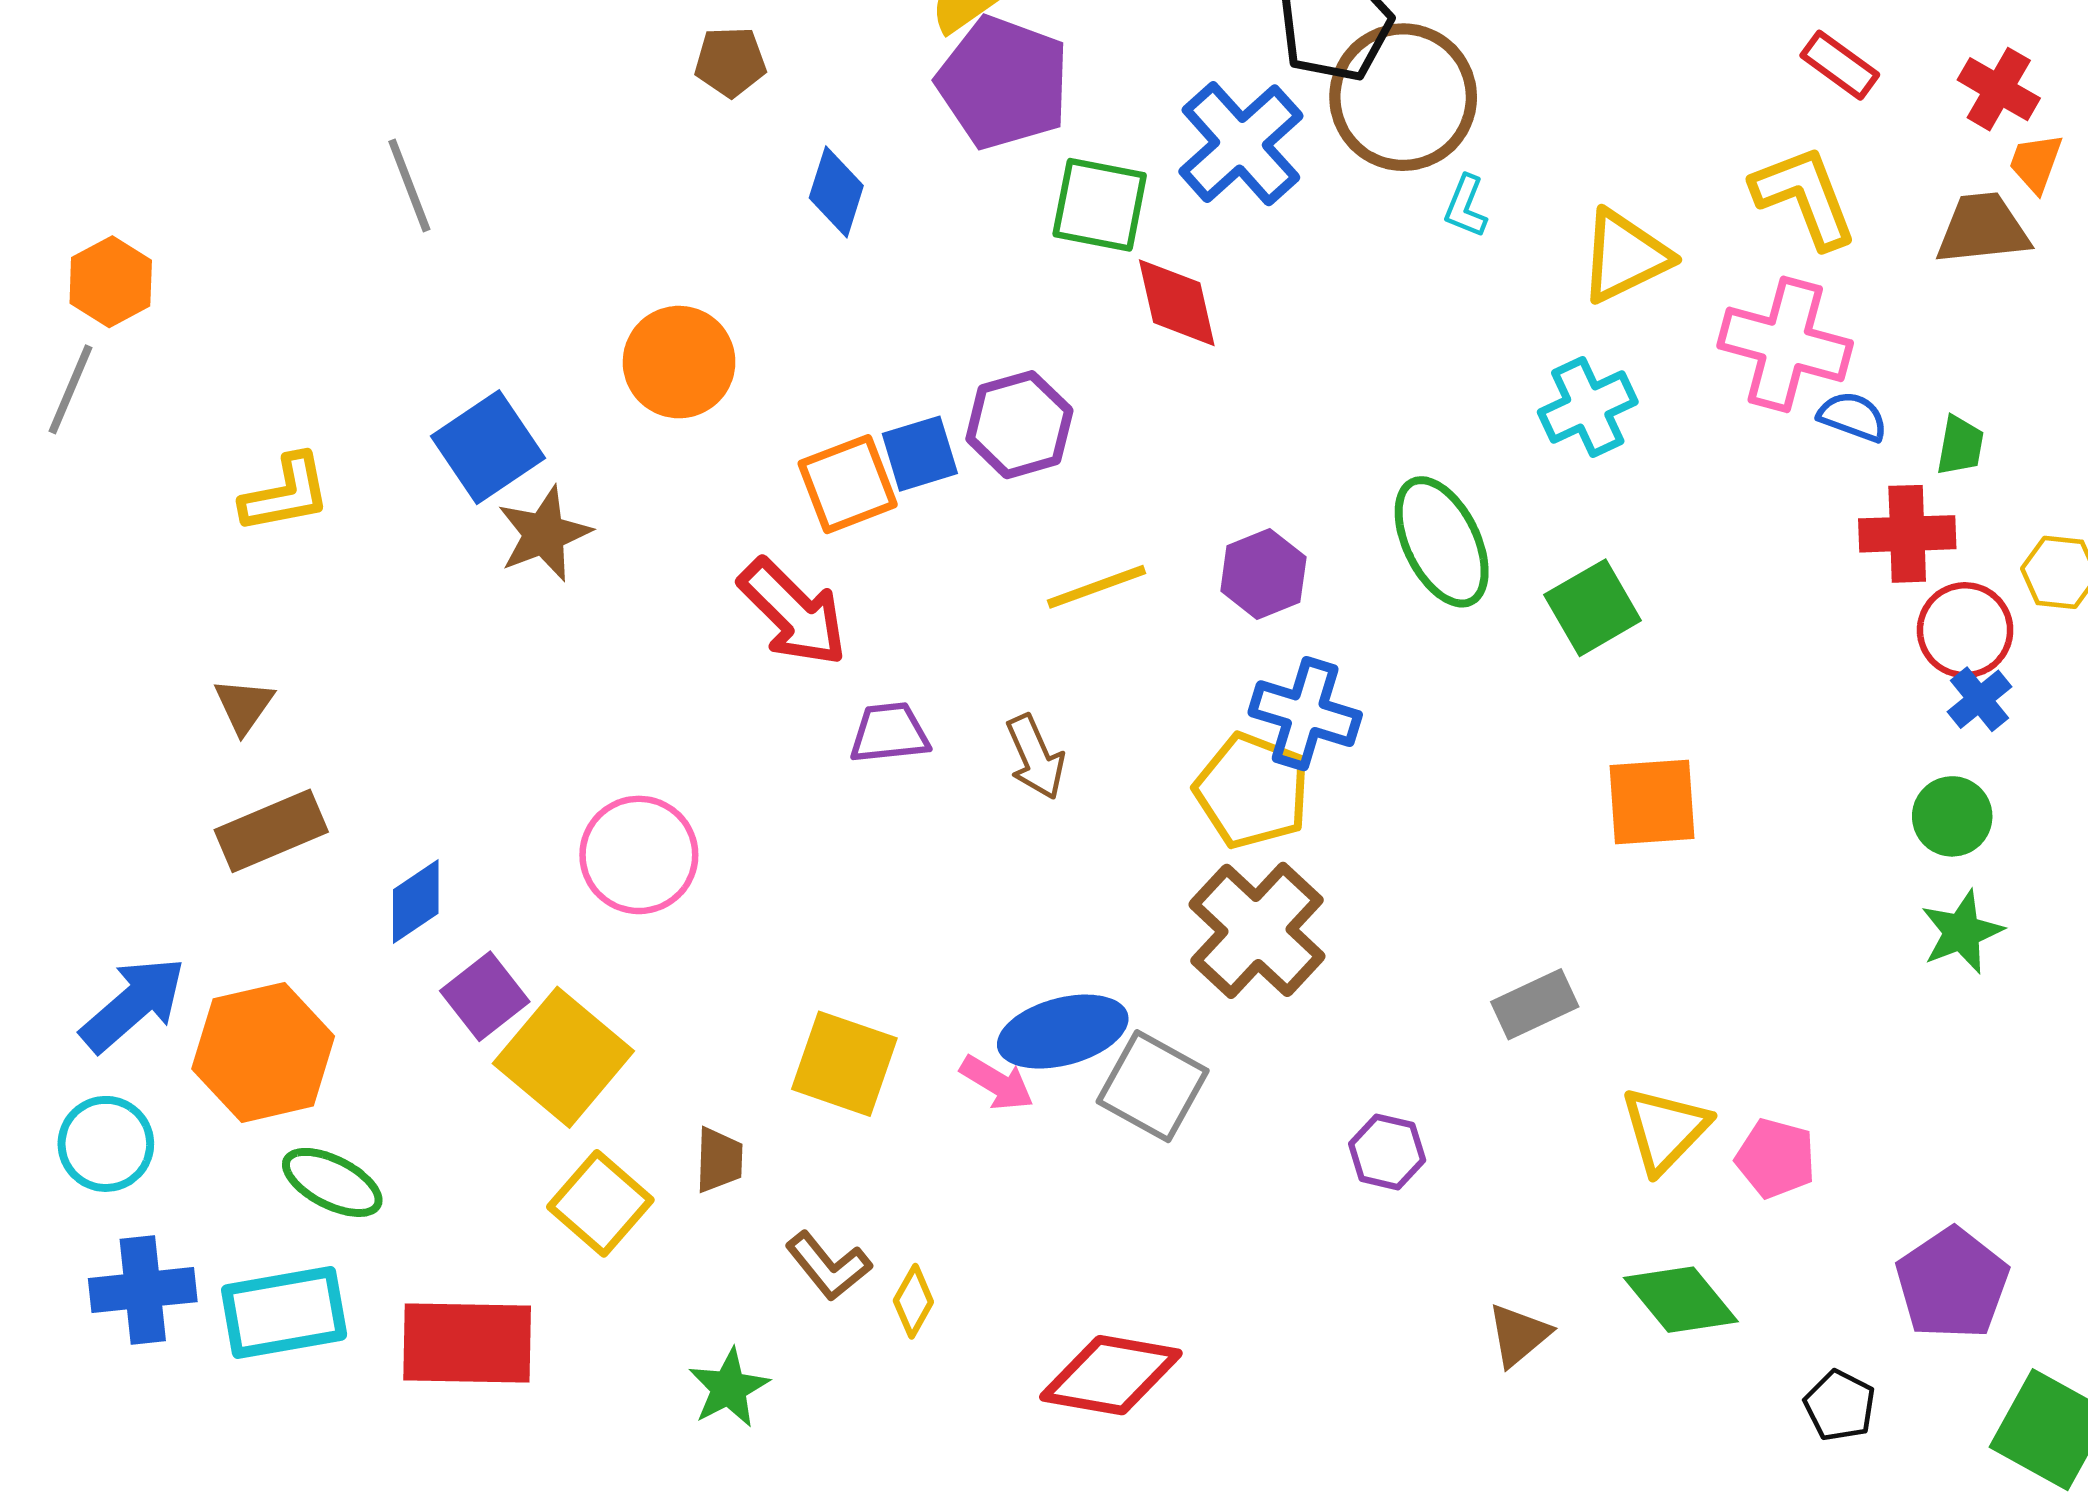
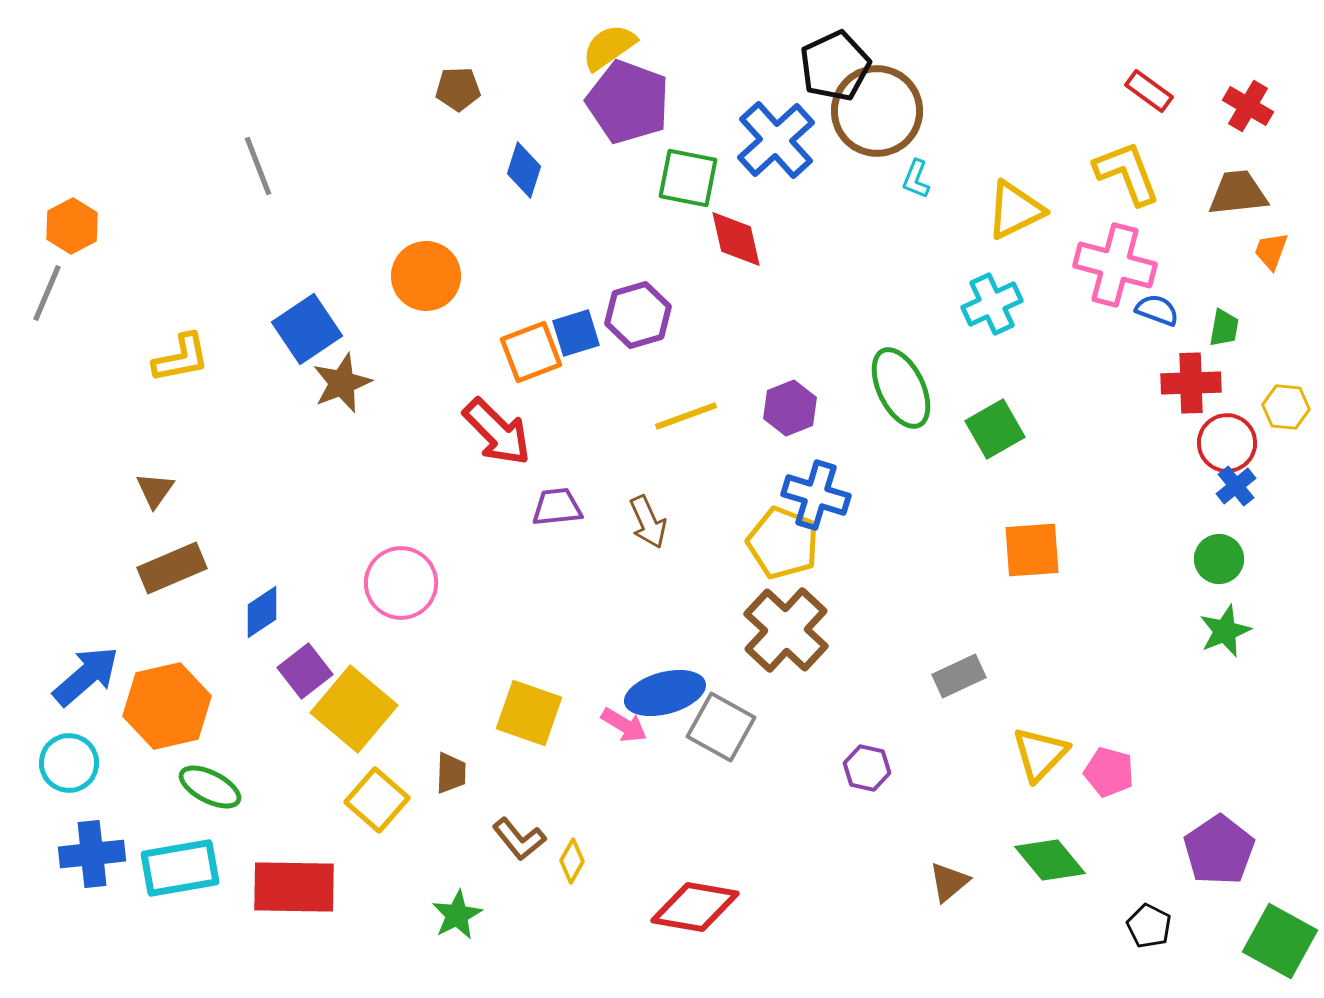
orange trapezoid: (2036, 163) -> (1271, 251), moved

